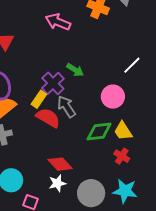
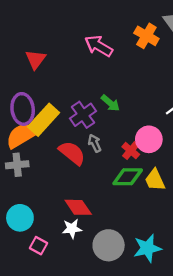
yellow rectangle: (39, 99) -> (44, 120), moved, size x1.6
gray arrow: (66, 107) -> (95, 143), size x0.7
red cross: (122, 156) -> (131, 151), moved
cyan star: (125, 191) -> (147, 248), turned -30

